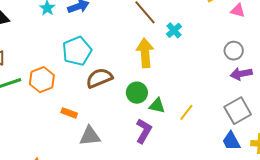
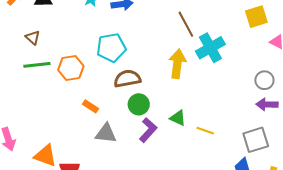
cyan cross: (174, 30) -> (210, 48), size x1.8
green circle: (137, 93) -> (139, 104), moved
yellow line: (186, 112) -> (205, 131), turned 60
purple L-shape: (144, 131) -> (148, 130), moved

